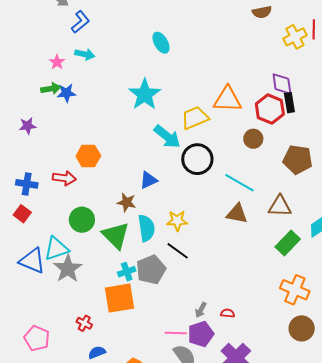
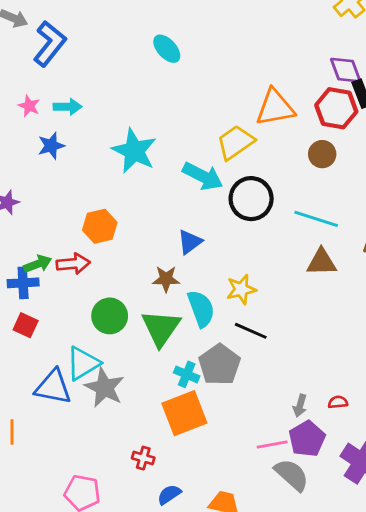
blue L-shape: (80, 22) -> (50, 44), size x1.4
cyan arrow: (85, 54) -> (68, 107), moved
green arrow: (51, 89) -> (38, 264), moved
cyan star: (145, 94) -> (134, 151), moved
green triangle: (116, 236) -> (161, 328), turned 32
cyan cross: (127, 272) -> (187, 374), turned -36

